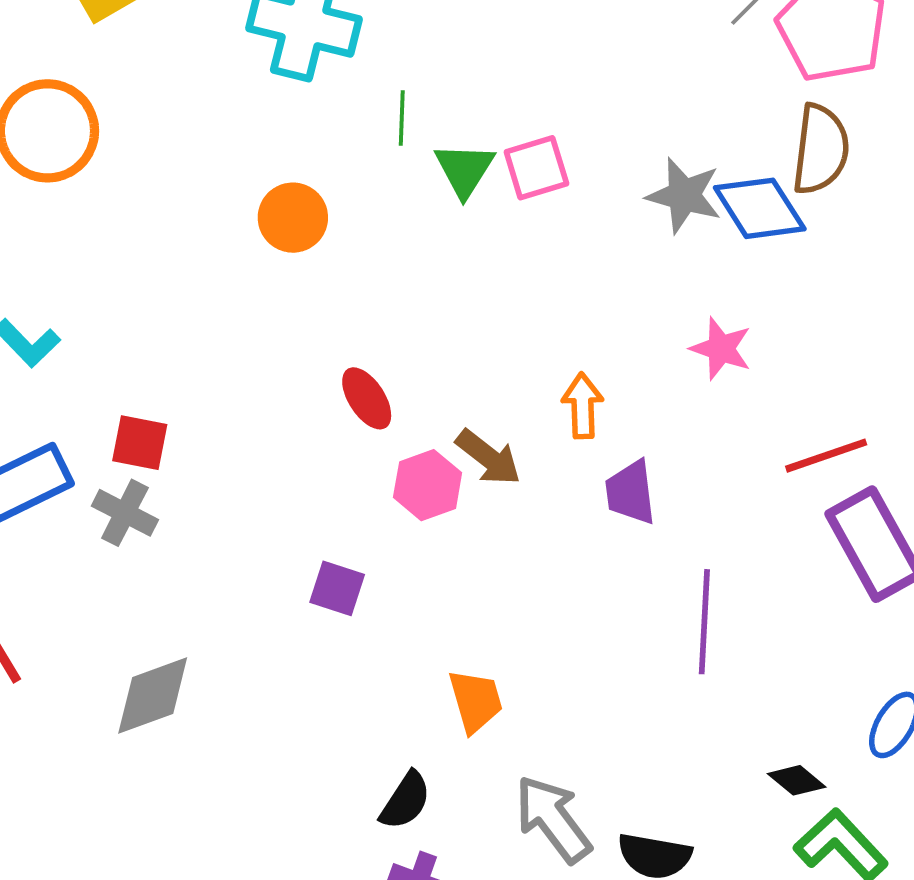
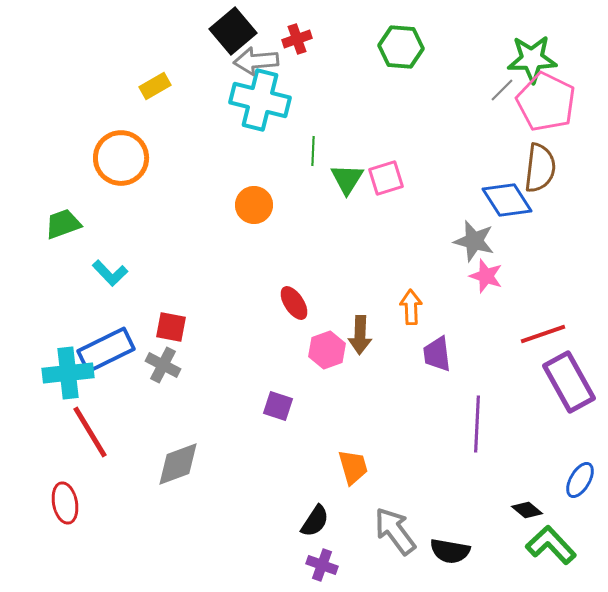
gray star: (684, 195) -> (474, 241), moved
brown arrow: (488, 457) -> (360, 335), turned 54

